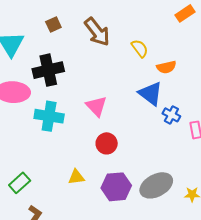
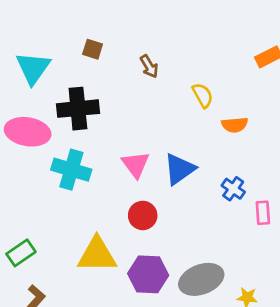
brown square: (53, 24) -> (93, 49), turned 35
brown arrow: (97, 32) -> (149, 66), size x0.6
blue triangle: (151, 94) -> (179, 169), moved, turned 40
yellow triangle: (76, 177) -> (97, 255), size x1.8

